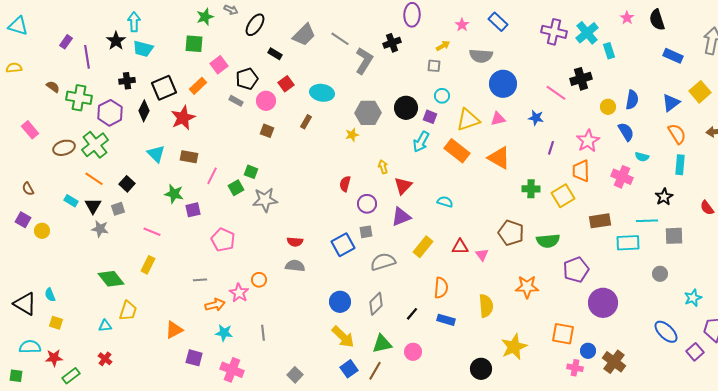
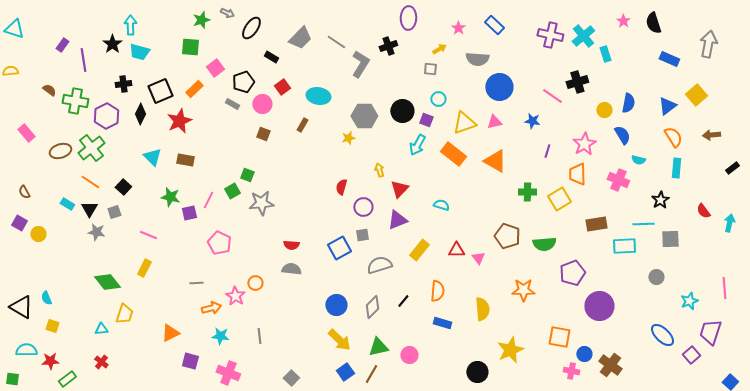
pink line: (212, 176) -> (208, 200), moved
black line: (412, 314) -> (403, 301), moved

